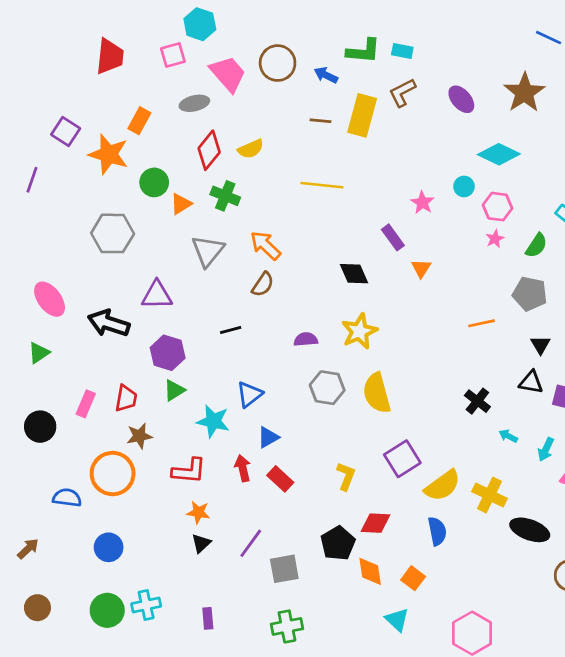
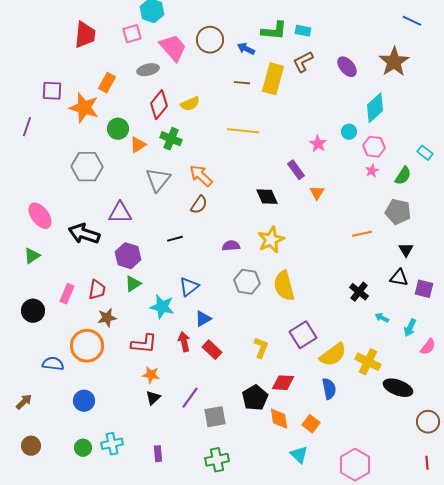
purple square: (66, 131) -> (52, 91), turned -30
cyan diamond: (499, 154) -> (375, 108), turned -68
green circle: (107, 610) -> (83, 448), size x0.7

